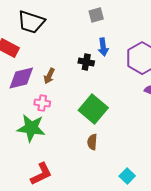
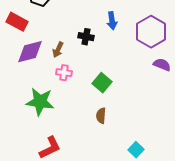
black cross: (86, 62) -> (86, 37), moved
pink cross: (42, 103) -> (64, 73), moved
green square: (93, 109) -> (102, 83), size x0.7

